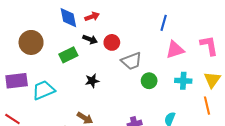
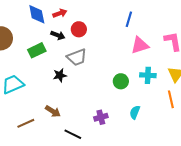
red circle: (112, 42) -> (79, 29), moved
gray trapezoid: (131, 61) -> (77, 57), moved
green circle: (149, 81) -> (121, 81), moved

